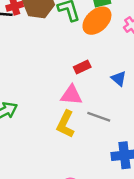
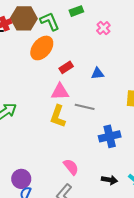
orange ellipse: (97, 21) -> (42, 48), moved
blue triangle: (119, 79) -> (98, 73), turned -40

